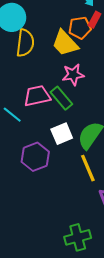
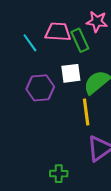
green cross: (78, 237) -> (59, 174), size x0.7

